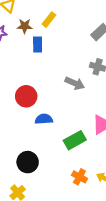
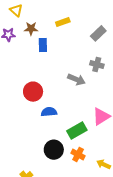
yellow rectangle: (49, 20) -> (63, 22), moved, turned 32
black circle: (28, 162) -> (54, 150), moved
orange cross: (79, 177) -> (78, 154), moved

